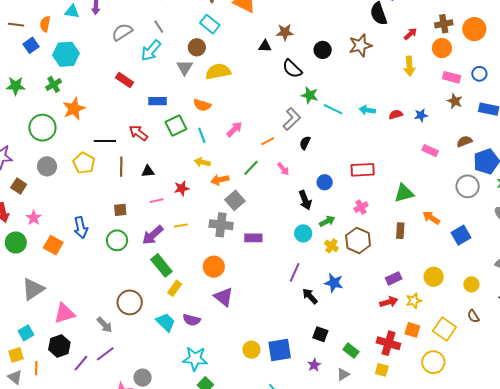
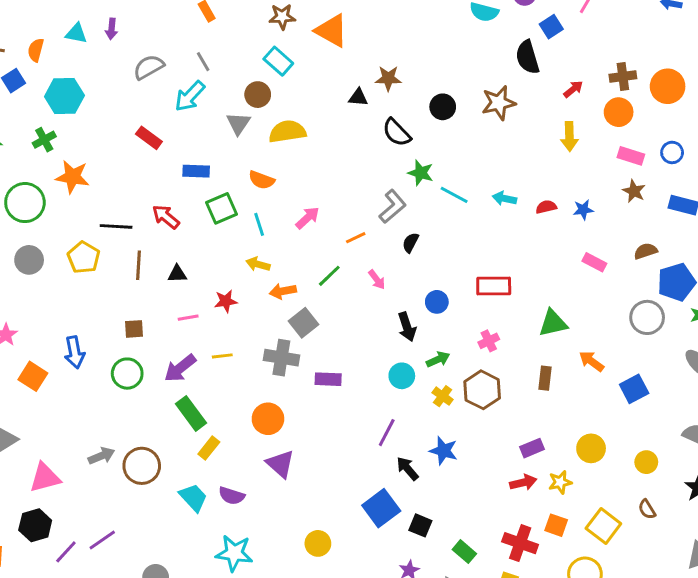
orange star: (74, 109) -> (73, 177), turned 30
gray arrow: (105, 325) -> (101, 456), moved, turned -72
blue square: (280, 350) -> (381, 508), moved, turned -30

